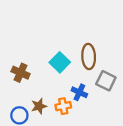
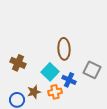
brown ellipse: (89, 57) -> (64, 49), moved
cyan square: (60, 62) -> (50, 72), moved

